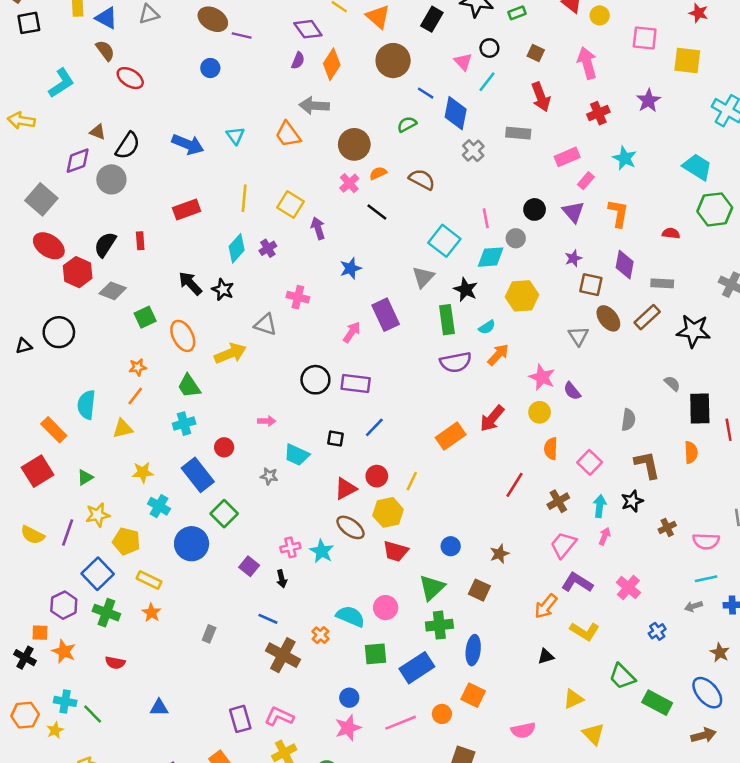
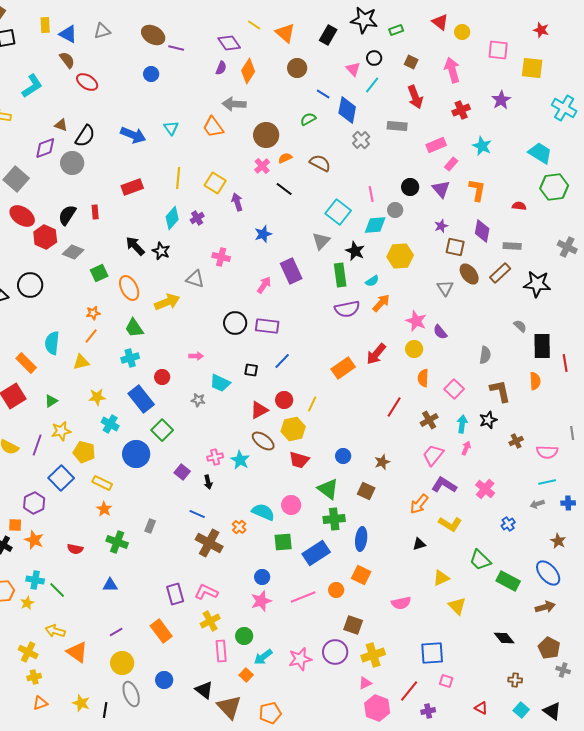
brown circle: (393, 61) -> (297, 68), size x0.7
green triangle: (432, 588) -> (328, 489), turned -40
green cross: (106, 613) -> (117, 542), moved

